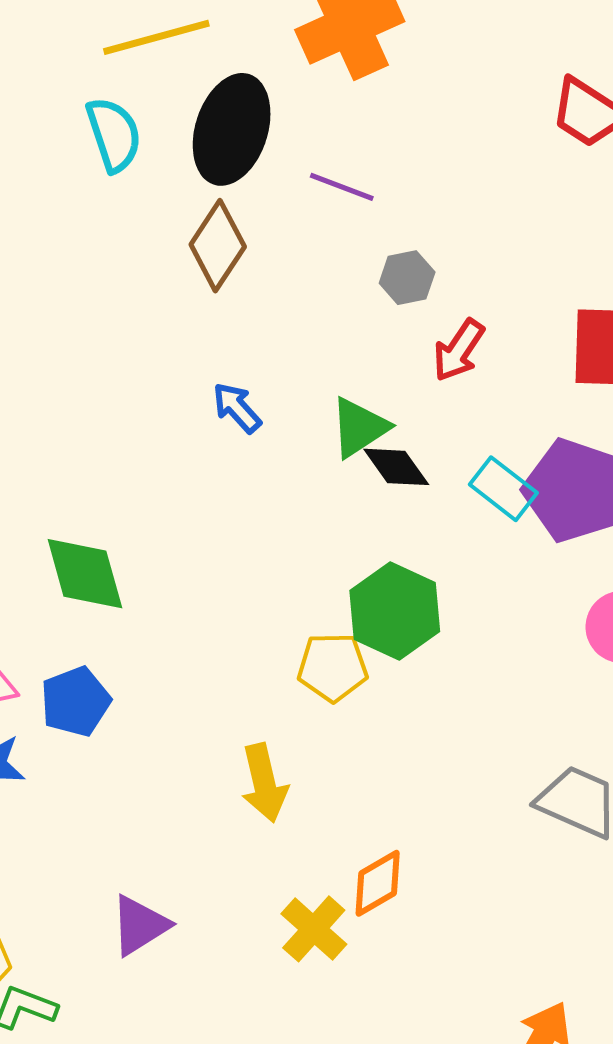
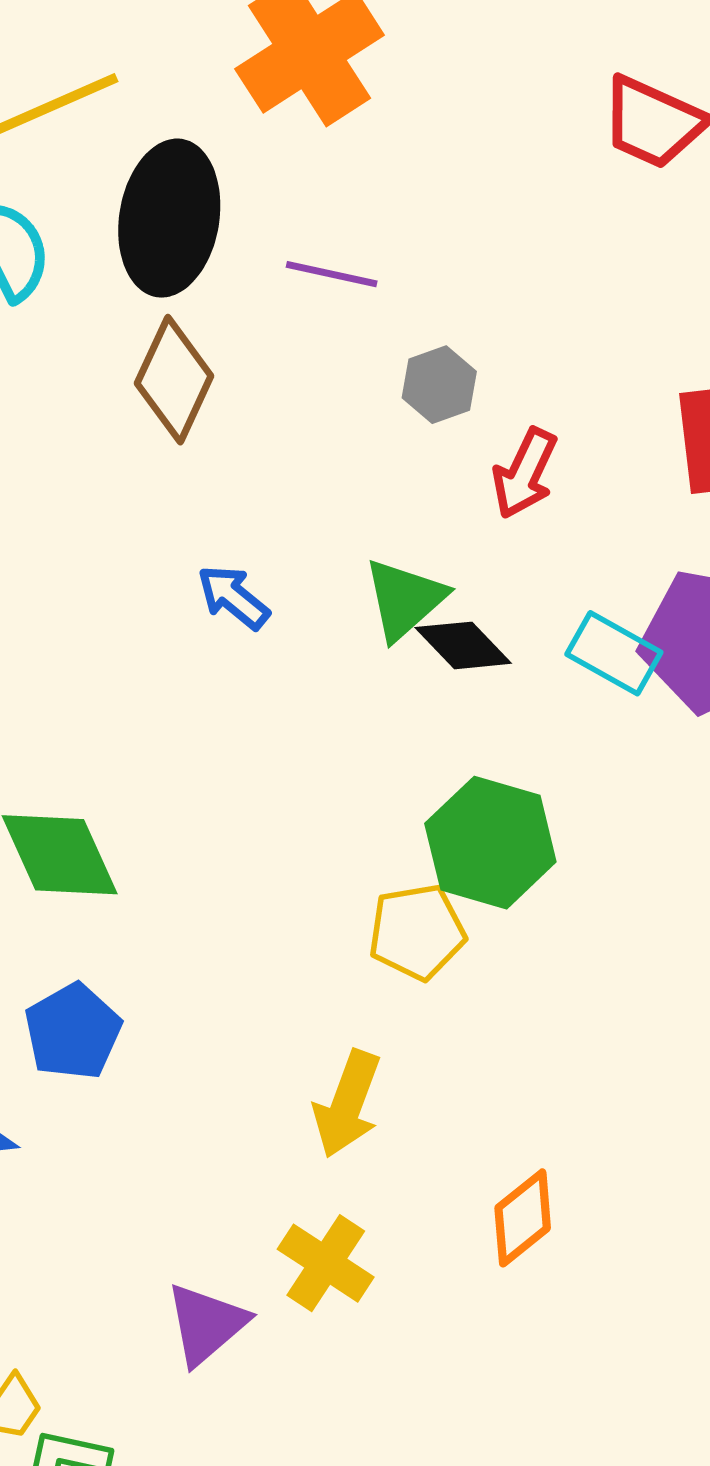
yellow arrow: (264, 783) -> (347, 1104), turned 42
yellow cross: (314, 929) -> (326, 1263), moved

